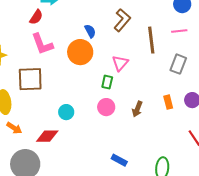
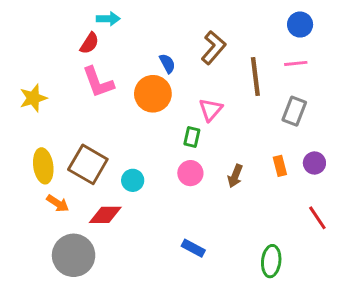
brown square: (30, 79) -> (88, 164), moved, turned 32
blue rectangle: (119, 160) -> (193, 248), moved

